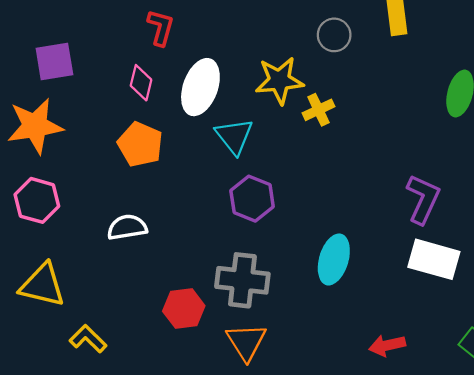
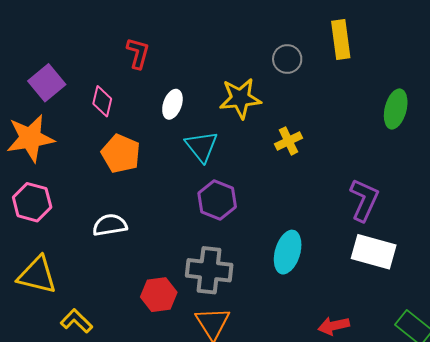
purple square: (54, 62) -> (47, 83), turned -30
pink diamond: (141, 83) -> (102, 101), moved
white ellipse: (200, 87) -> (172, 104), size x0.6
yellow cross: (319, 110) -> (289, 141), moved

